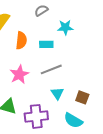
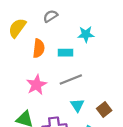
gray semicircle: (41, 10) -> (50, 16), moved
brown square: (82, 97) -> (104, 109), turned 32

